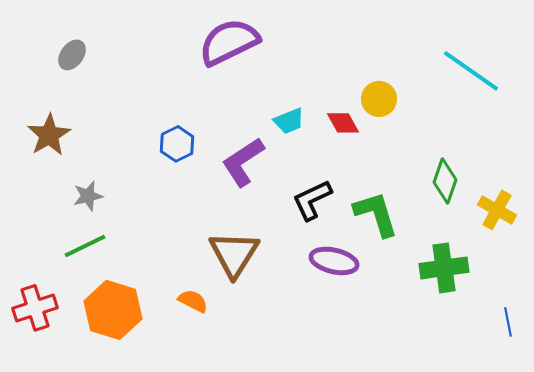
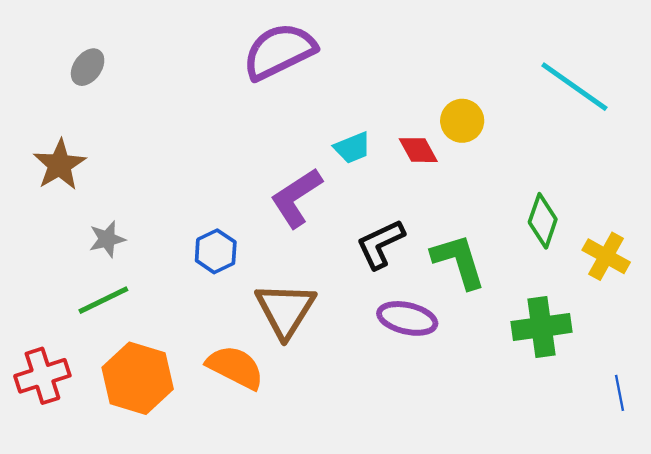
blue hexagon: (177, 144) -> (216, 251), moved
orange semicircle: (193, 301) -> (235, 367), size x1.6

